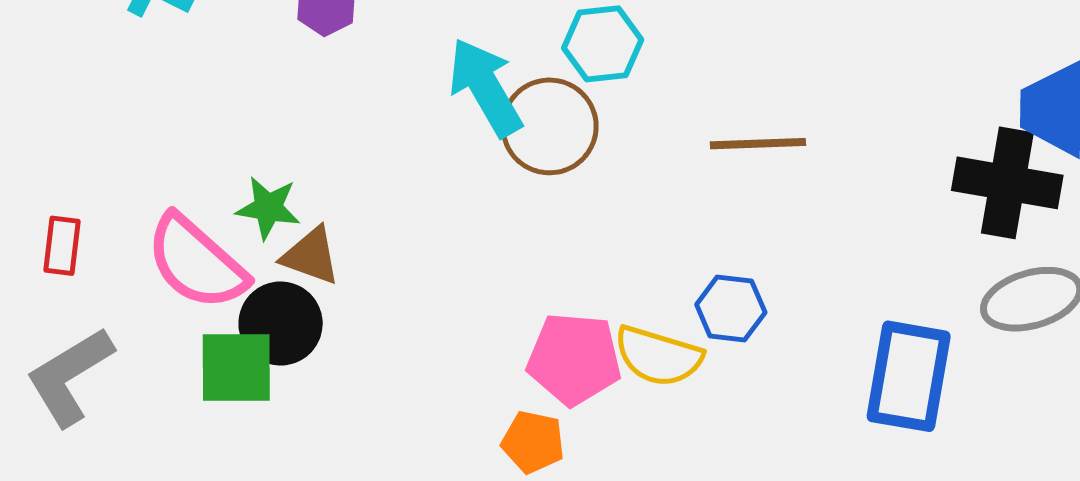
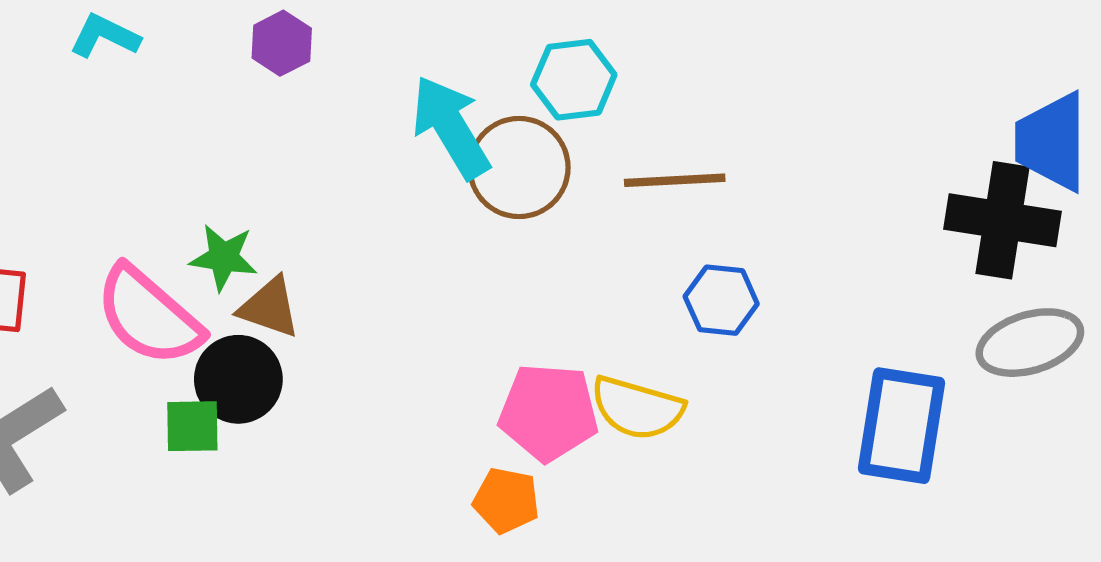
brown line: (758, 144) -> (675, 180), moved
blue hexagon: (731, 309) -> (721, 300), moved
green square: (236, 367) -> (192, 426), size x0.7

